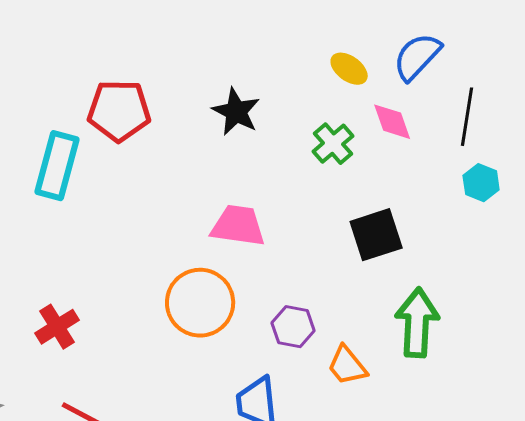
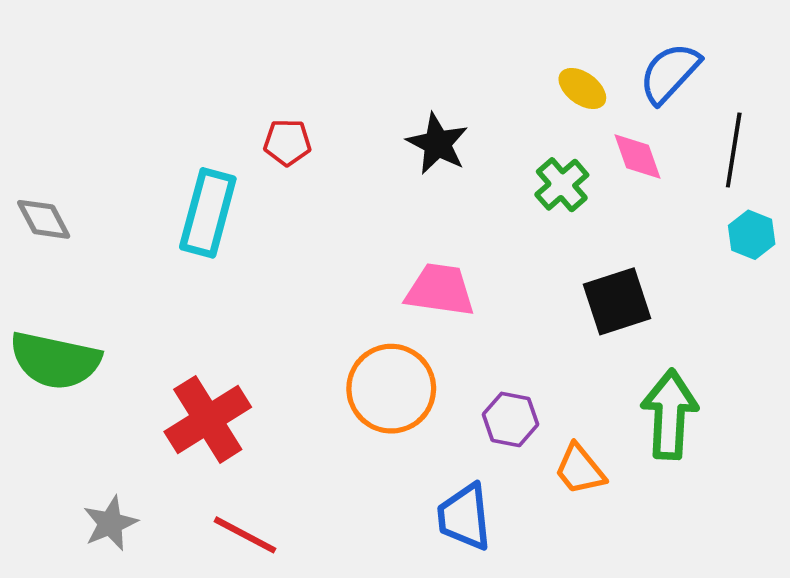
red pentagon: (119, 111) -> (287, 142), size x0.6
red cross: (57, 327) -> (208, 419), size x1.5

